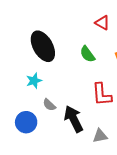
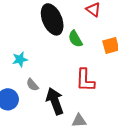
black ellipse: (43, 46) -> (52, 19), moved

